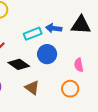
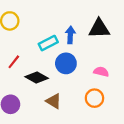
blue arrow: (54, 28) -> (70, 35), turned 91
pink semicircle: (79, 65) -> (101, 72), turned 120

